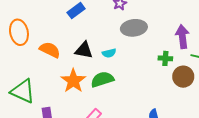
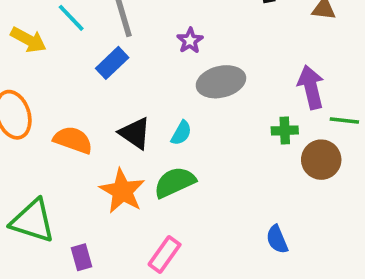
black triangle: (84, 50) -> (135, 133), turned 30
cyan semicircle: (109, 53) -> (181, 133), turned -40

